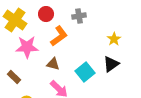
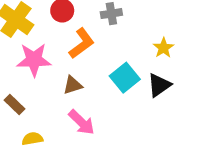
brown triangle: (53, 64) -> (73, 85), turned -32
cyan square: (85, 72) -> (125, 78), moved

